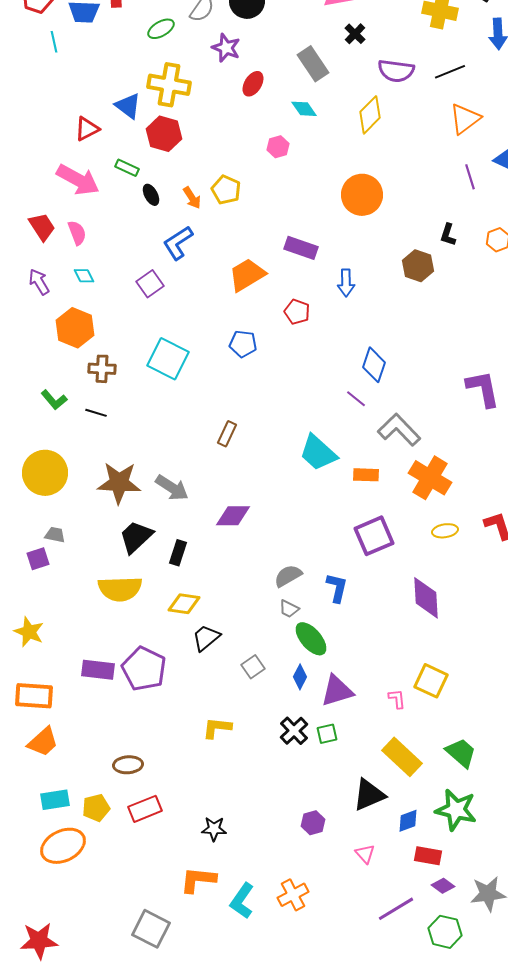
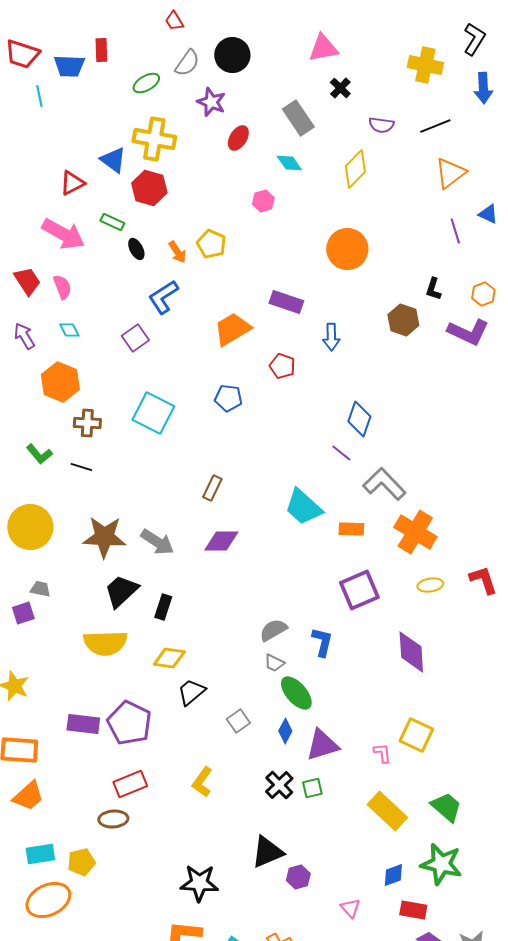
purple semicircle: (396, 71) -> (381, 125), size x0.7
purple L-shape: (483, 389) -> (468, 332), moved, turned 126
purple diamond: (233, 516) -> (221, 541), moved
yellow L-shape: (217, 728) -> (202, 782), turned -60
black triangle: (369, 795) -> (267, 852), moved
red rectangle: (145, 809) -> (130, 784), moved
black star: (214, 829) -> (199, 883), size x1.5

